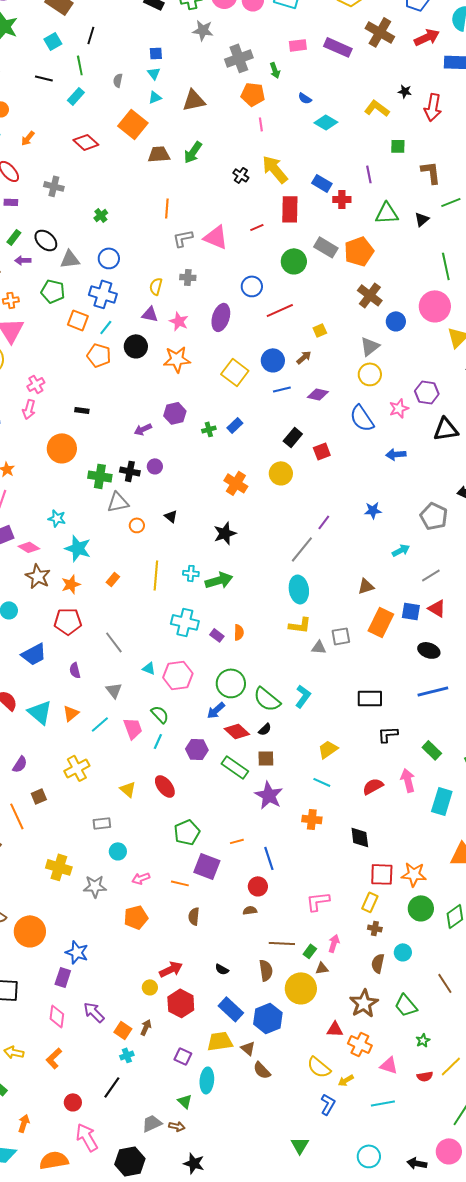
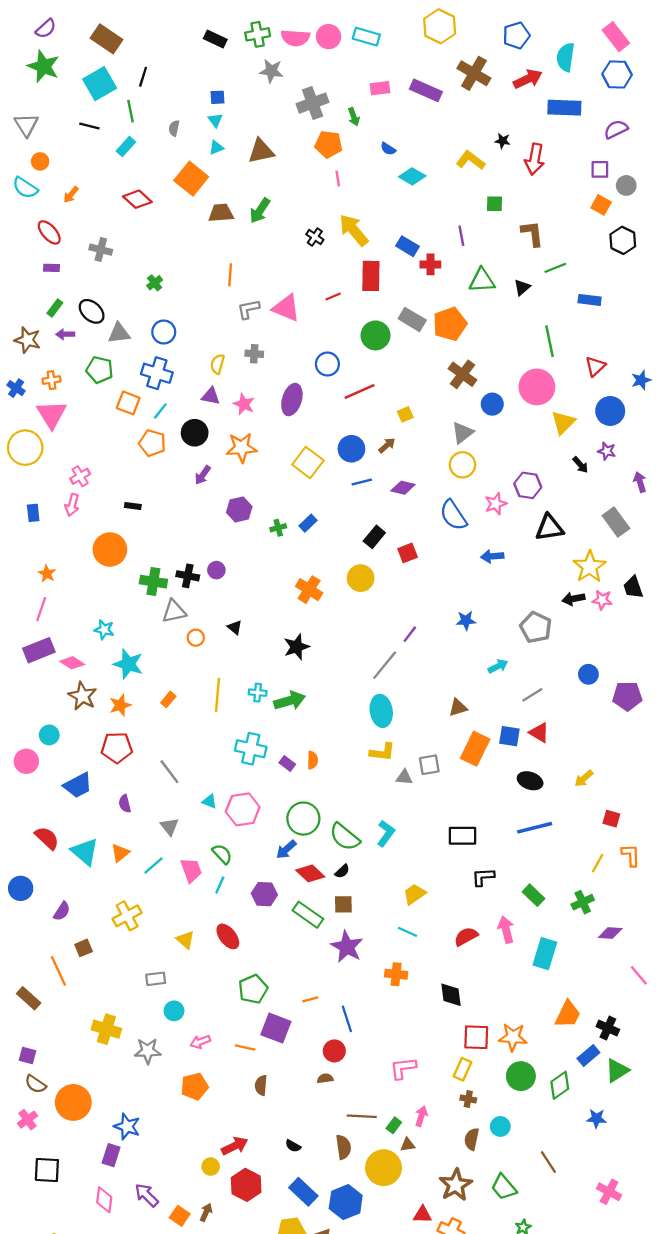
cyan square: (53, 41) -> (100, 84), size x1.6
purple arrow: (143, 429) -> (203, 475), moved, turned -30

